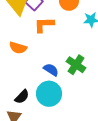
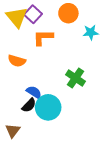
blue semicircle: (51, 70) -> (34, 92), moved
black semicircle: (22, 97) -> (29, 105), moved

